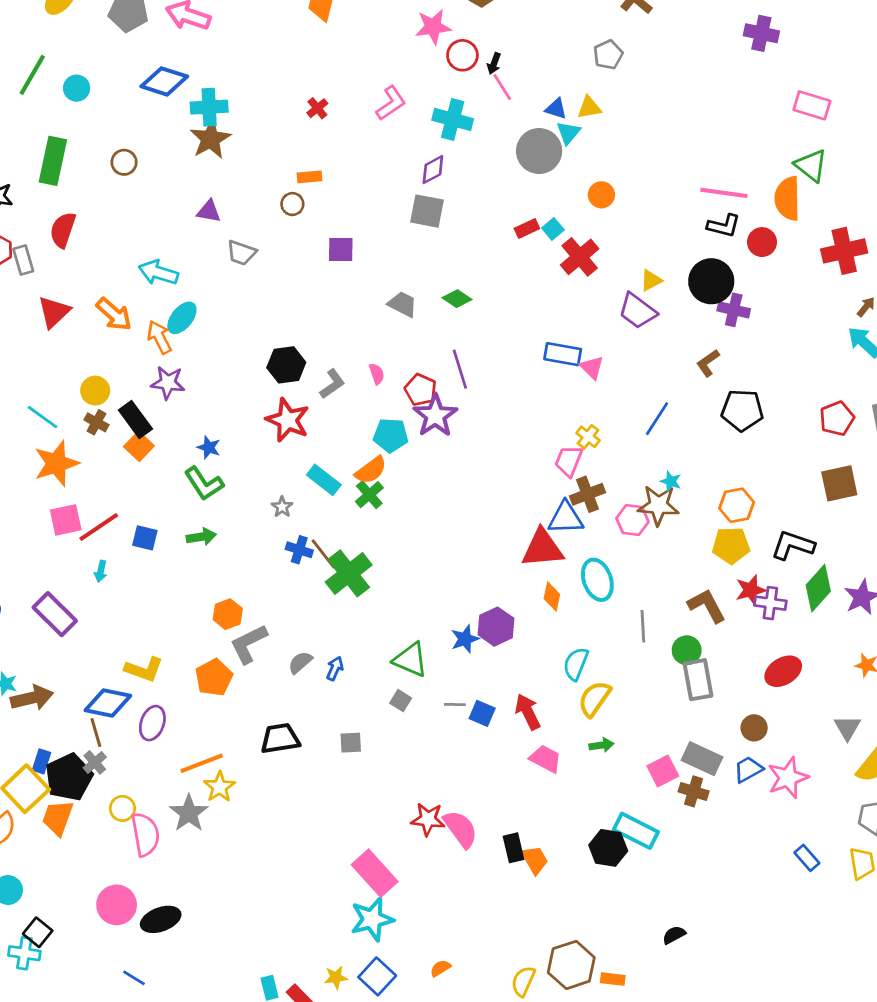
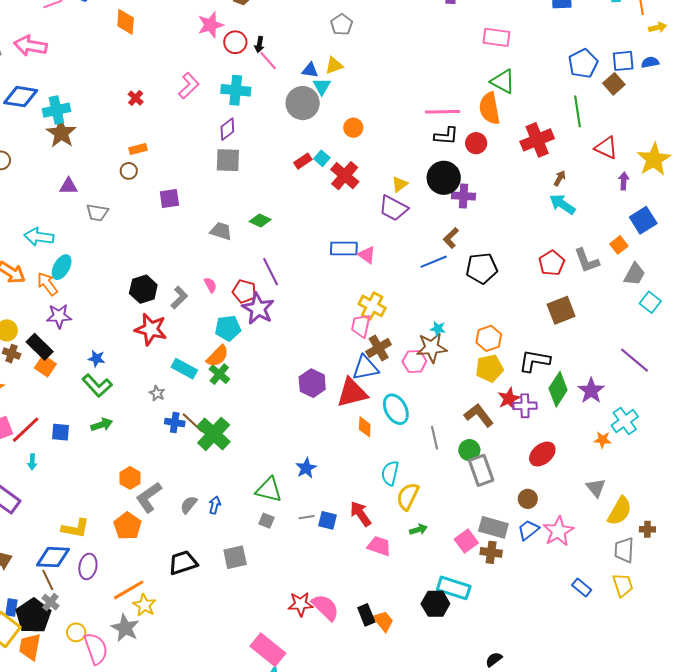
blue line: (657, 419) -> (434, 262), moved, turned 44
yellow cross: (588, 437) -> (372, 306), size x1.5
purple hexagon: (496, 627) -> (312, 383), moved
gray square: (351, 743) -> (235, 557), size x1.4

